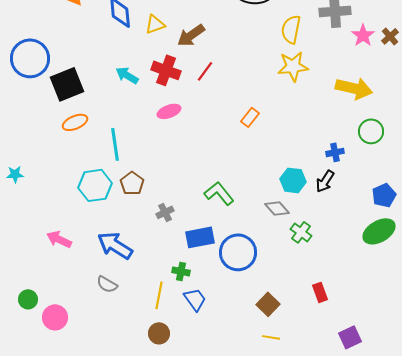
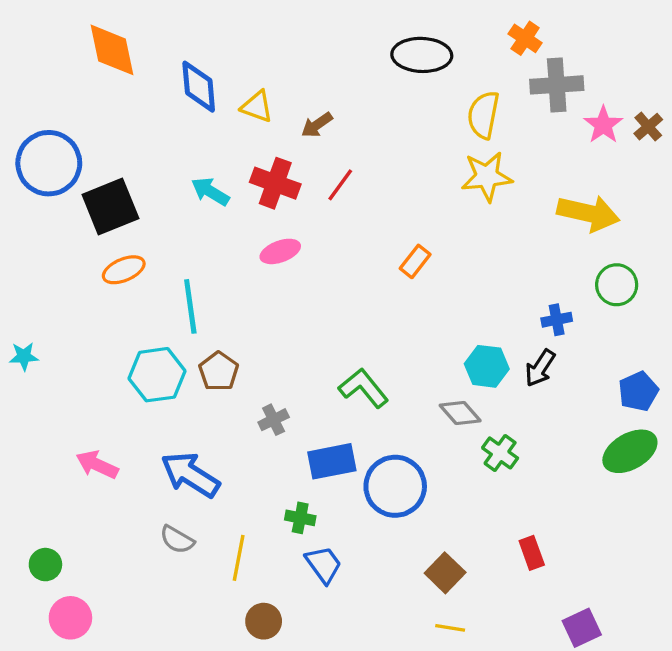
yellow triangle: (155, 24) -> (257, 107), turned 40
brown arrow: (191, 35) -> (317, 125), size x0.7
yellow line: (159, 295) -> (239, 558), moved
pink circle: (55, 317) -> (70, 618), moved

